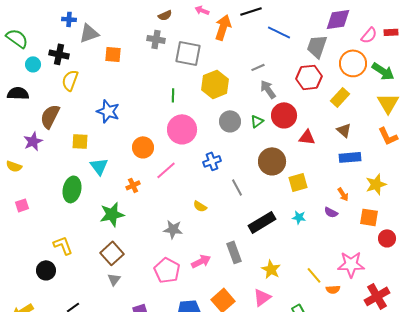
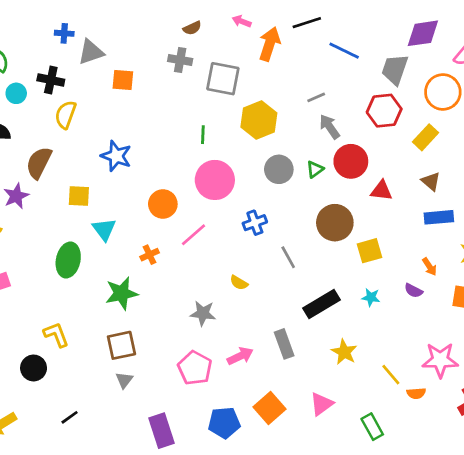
brown square: (112, 253) -> (122, 345), turned 30
yellow star: (271, 269) -> (344, 352), moved

